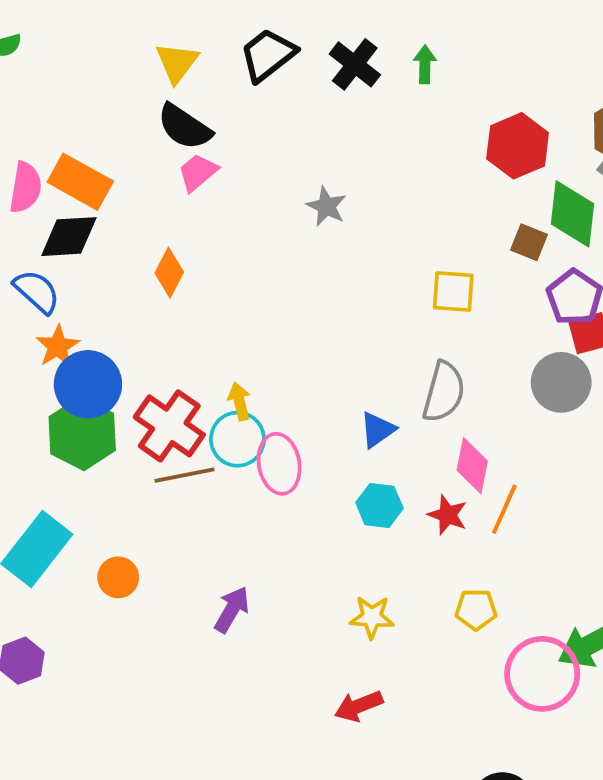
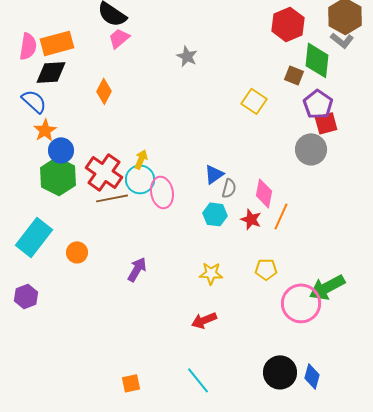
orange rectangle: (80, 182) -> (57, 43), turned -44
yellow square: (453, 292) -> (254, 101), turned 30
blue circle: (88, 384) -> (61, 150), size x0.7
gray semicircle: (444, 392) -> (229, 188), moved, size x0.6
yellow arrow: (239, 401) -> (141, 159), turned 36

